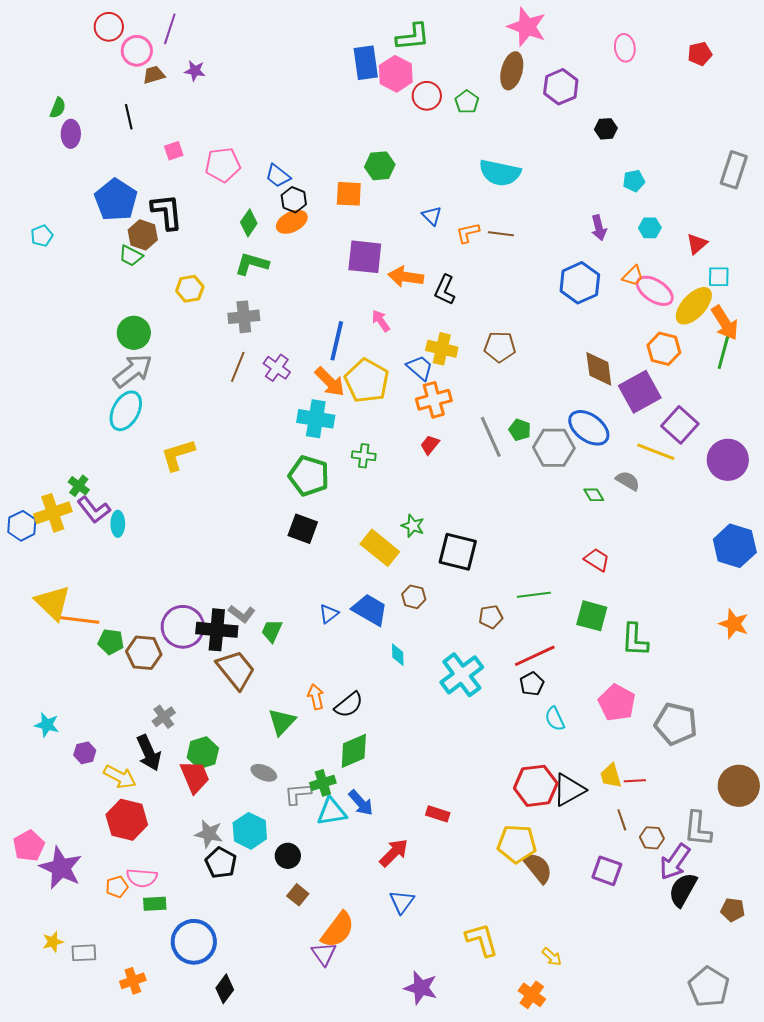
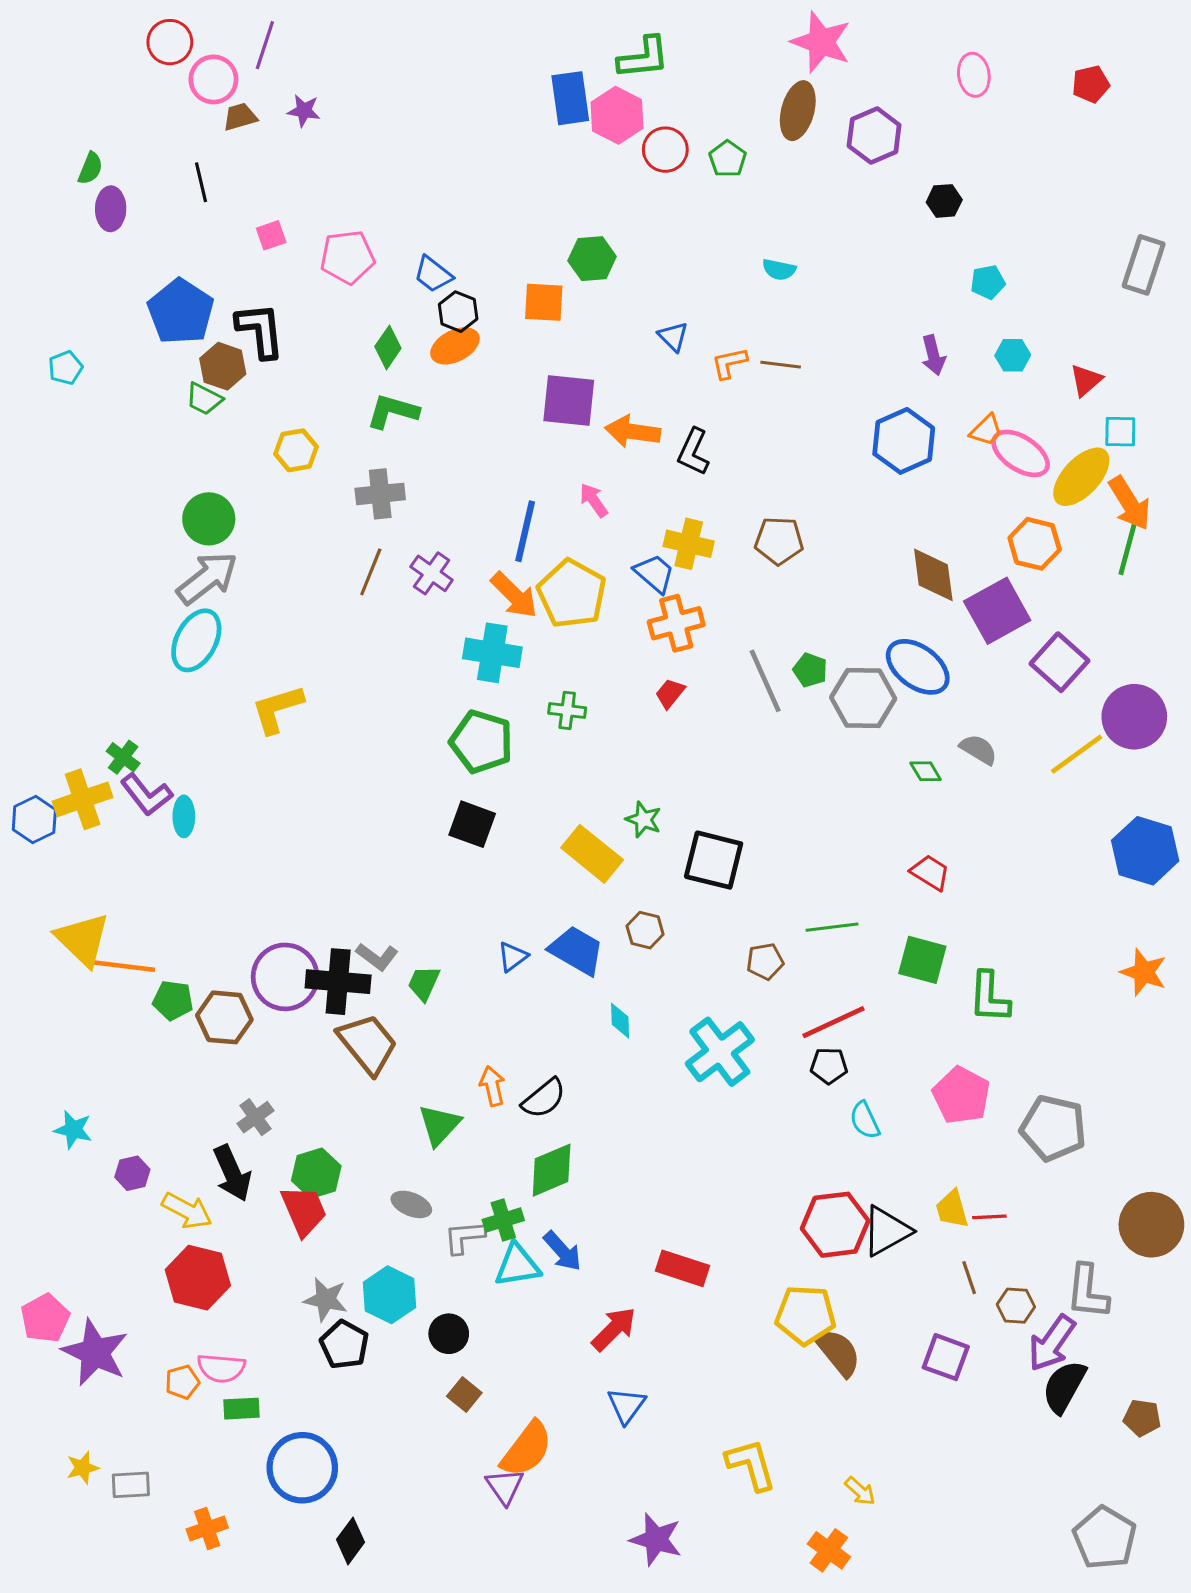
cyan semicircle: (500, 173) -> (779, 270), size x0.5
yellow line: (656, 452) -> (1077, 754), moved, turned -57
black pentagon: (532, 684) -> (829, 1066), turned 30
red rectangle: (438, 814) -> (682, 1268), size x1.4

